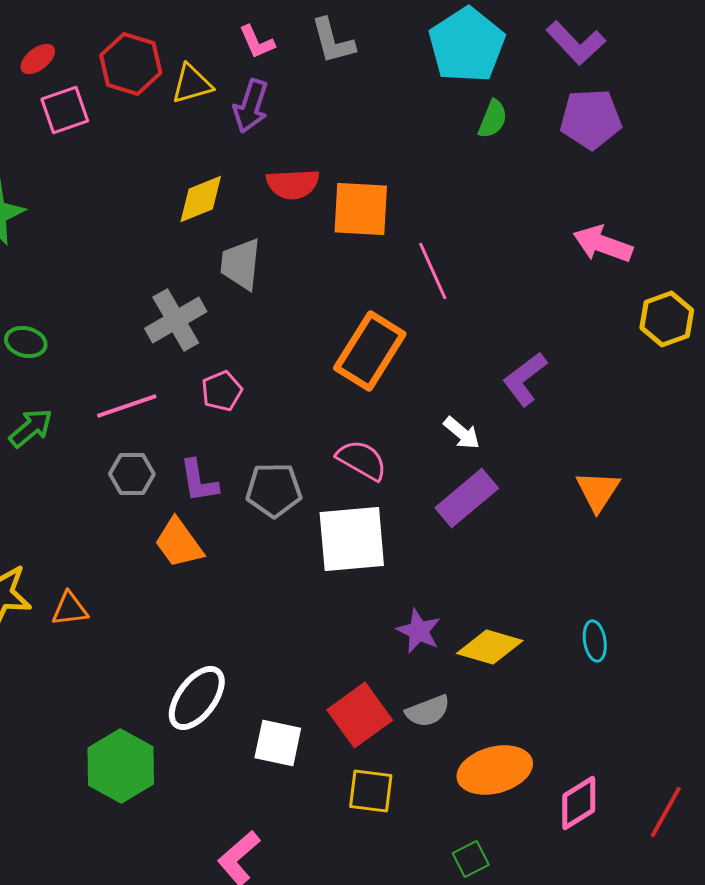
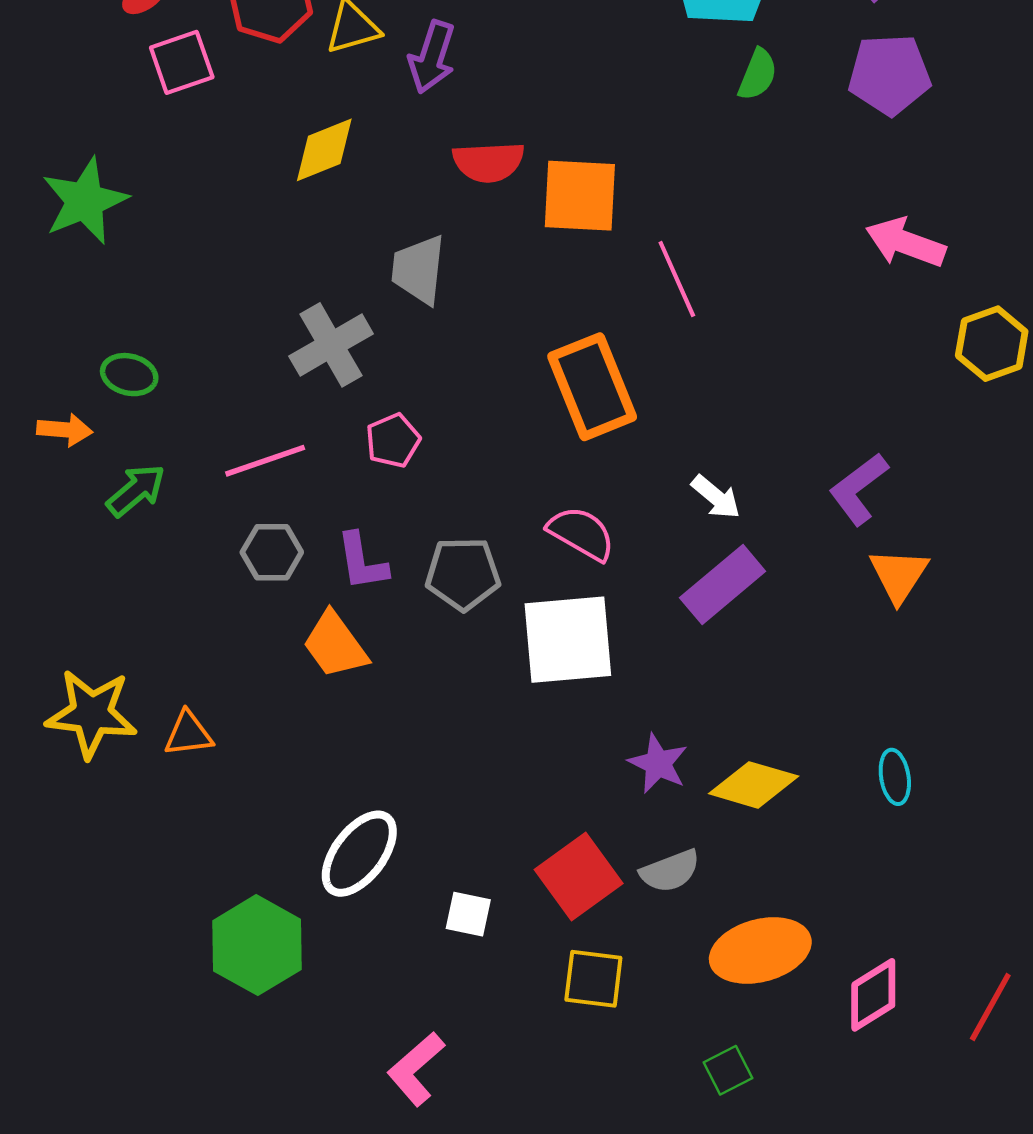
yellow diamond: (201, 199) -> (324, 150), moved
orange rectangle: (370, 351) -> (592, 387), turned -54
purple L-shape: (525, 379) -> (858, 489), moved
white square: (278, 743) -> (468, 914), size x0.7

